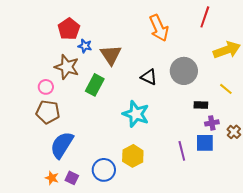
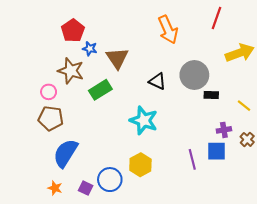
green rectangle: (95, 85) -> (100, 90), turned 30
yellow line: (226, 89) -> (244, 106), moved
black rectangle: (201, 105) -> (211, 95), moved
purple square: (72, 178) -> (86, 188), moved

